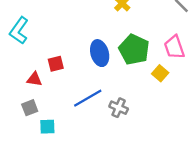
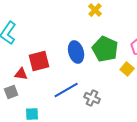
red square: (56, 64) -> (39, 61), size x1.5
gray square: (30, 108) -> (11, 92), moved

